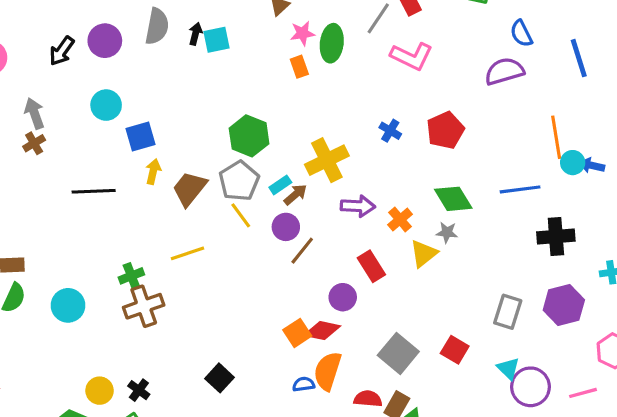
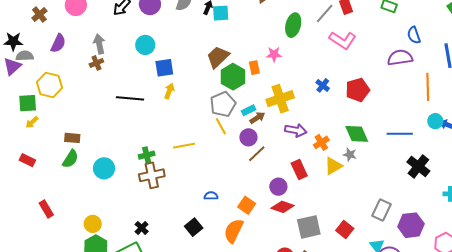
pink star: (302, 33) -> (274, 54), moved
orange rectangle: (299, 67) -> (254, 68), moved
orange line: (556, 137) -> (428, 87), moved
brown trapezoid: (189, 189) -> (218, 57), moved
black cross: (556, 237) -> (418, 166), turned 35
purple hexagon: (564, 305) -> (411, 225), moved
red diamond: (322, 331) -> (283, 207), moved
orange square: (297, 333) -> (247, 205), turned -30
gray square: (398, 353) -> (309, 227), turned 30
orange semicircle: (328, 371) -> (234, 231), moved
blue semicircle: (304, 384) -> (211, 196), moved
yellow circle: (100, 391) -> (93, 224), moved

